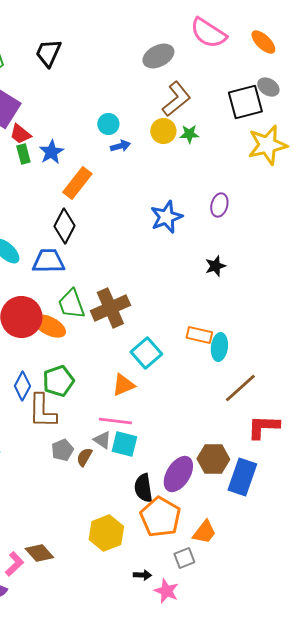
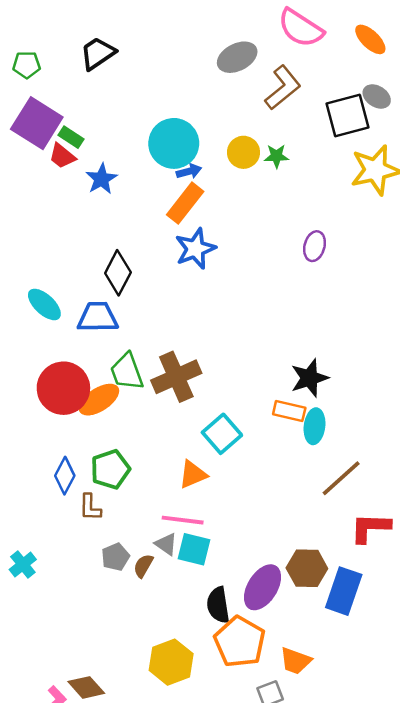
black trapezoid: (48, 53) -> (98, 53), turned 32
brown L-shape: (176, 99) -> (283, 88), moved
cyan circle: (108, 124) -> (174, 143), size x1.8
green rectangle: (23, 154) -> (71, 137), moved, turned -42
orange rectangle: (77, 183) -> (185, 203), moved
blue star: (166, 217) -> (195, 249), moved
black star: (215, 266) -> (309, 378), moved, size x1.4
orange ellipse: (49, 326) -> (99, 400), turned -60
brown L-shape: (42, 411) -> (90, 507), size x0.6
orange trapezoid: (204, 532) -> (295, 661), turned 72

